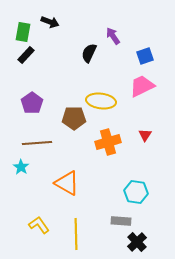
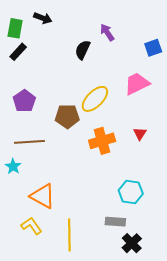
blue square: (145, 56) -> (153, 48), moved
yellow ellipse: (101, 101) -> (95, 99), turned -52
orange triangle: (67, 183) -> (43, 196), moved

